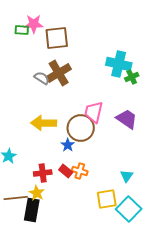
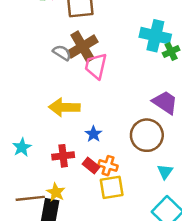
pink trapezoid: (94, 112) -> (96, 66), moved
brown circle: (81, 128) -> (147, 135), moved
red cross: (43, 173) -> (63, 156), moved
yellow square: (107, 199) -> (112, 187), moved

